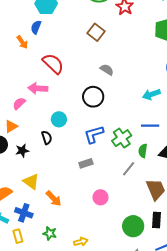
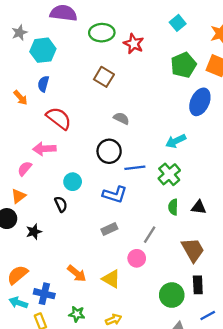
blue semicircle: (36, 27) -> (43, 84), moved
blue line: (150, 126) -> (135, 168), moved
blue L-shape: (94, 134) -> (115, 194), turned -140
green cross: (122, 138) -> (169, 174), moved
black star: (22, 151) -> (34, 232), moved
gray line: (129, 169) -> (150, 235), moved
yellow triangle: (31, 182) -> (111, 279), moved
pink circle: (100, 197) -> (137, 258), moved

